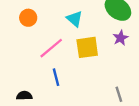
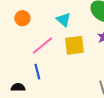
blue line: (56, 77) -> (37, 72), moved

